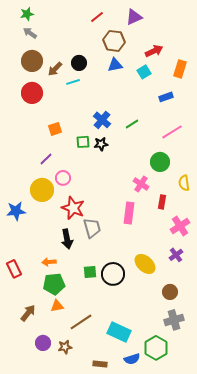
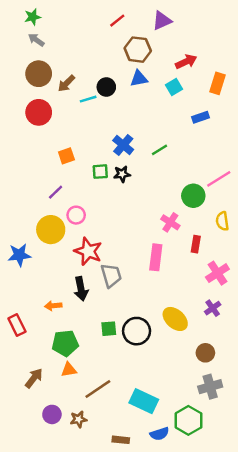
black circle: (79, 63) -> (106, 87), moved
pink line: (172, 132) -> (219, 179), moved
orange arrow: (49, 262) -> (53, 306), moved

